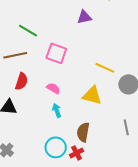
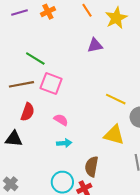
pink square: (56, 53) -> (51, 83), moved
yellow triangle: (92, 95) -> (114, 135), moved
cyan arrow: (57, 110) -> (64, 143), turned 104

